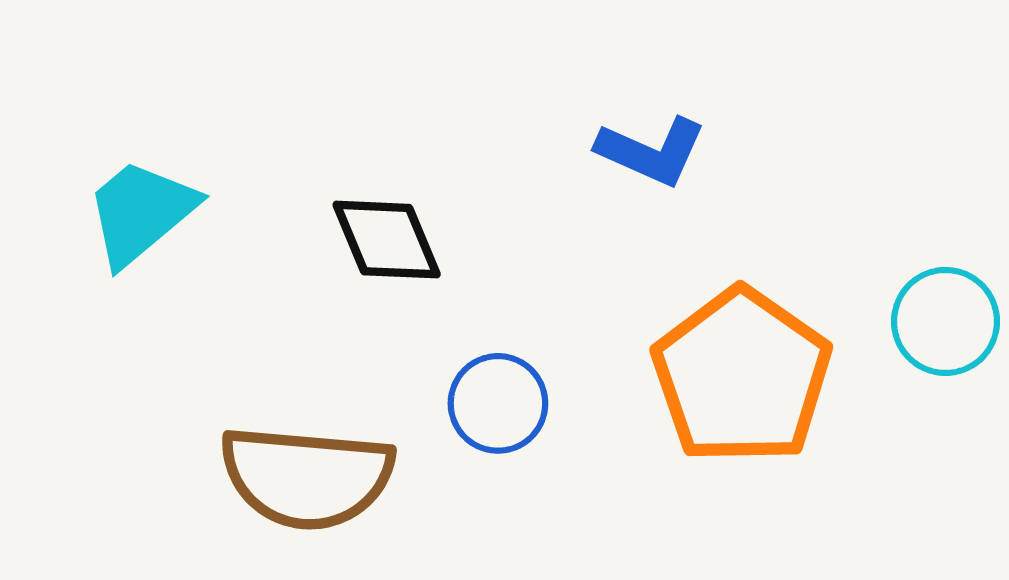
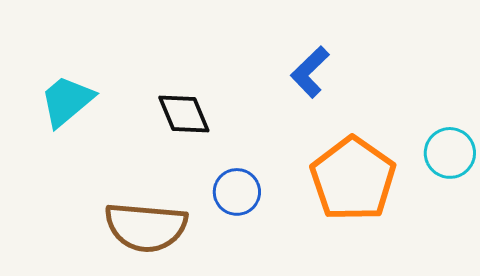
blue L-shape: (651, 151) -> (310, 72), turned 112

